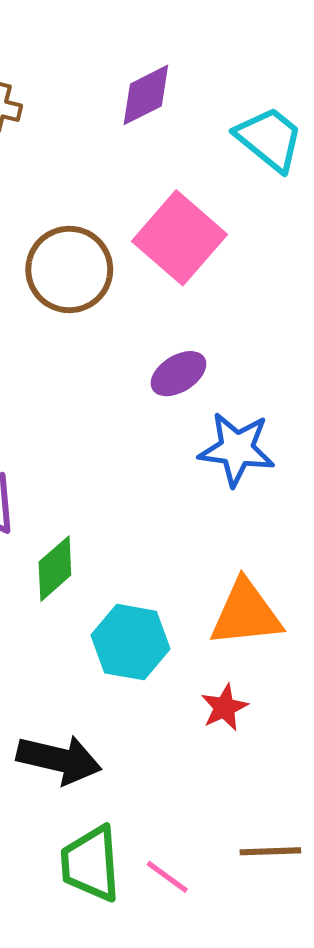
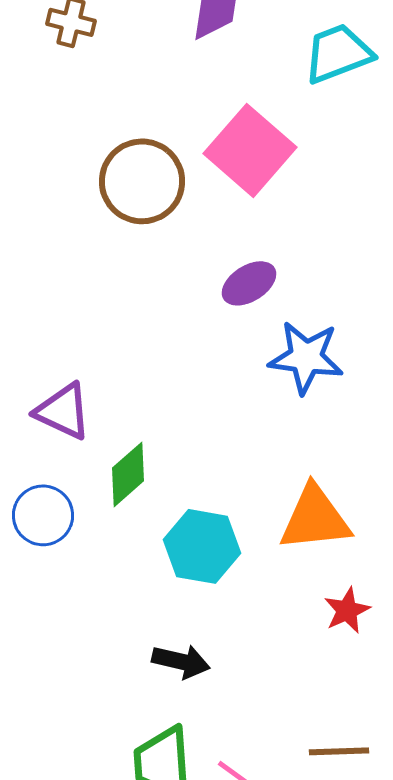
cyan trapezoid: (269, 139) -> (338, 53), turned -60
red star: (224, 707) -> (347, 610), moved
black arrow: (59, 759) -> (181, 661), moved, size x0.7

